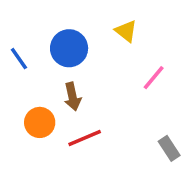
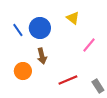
blue line: (19, 59) -> (18, 30), moved
red line: (85, 138) -> (68, 80), moved

